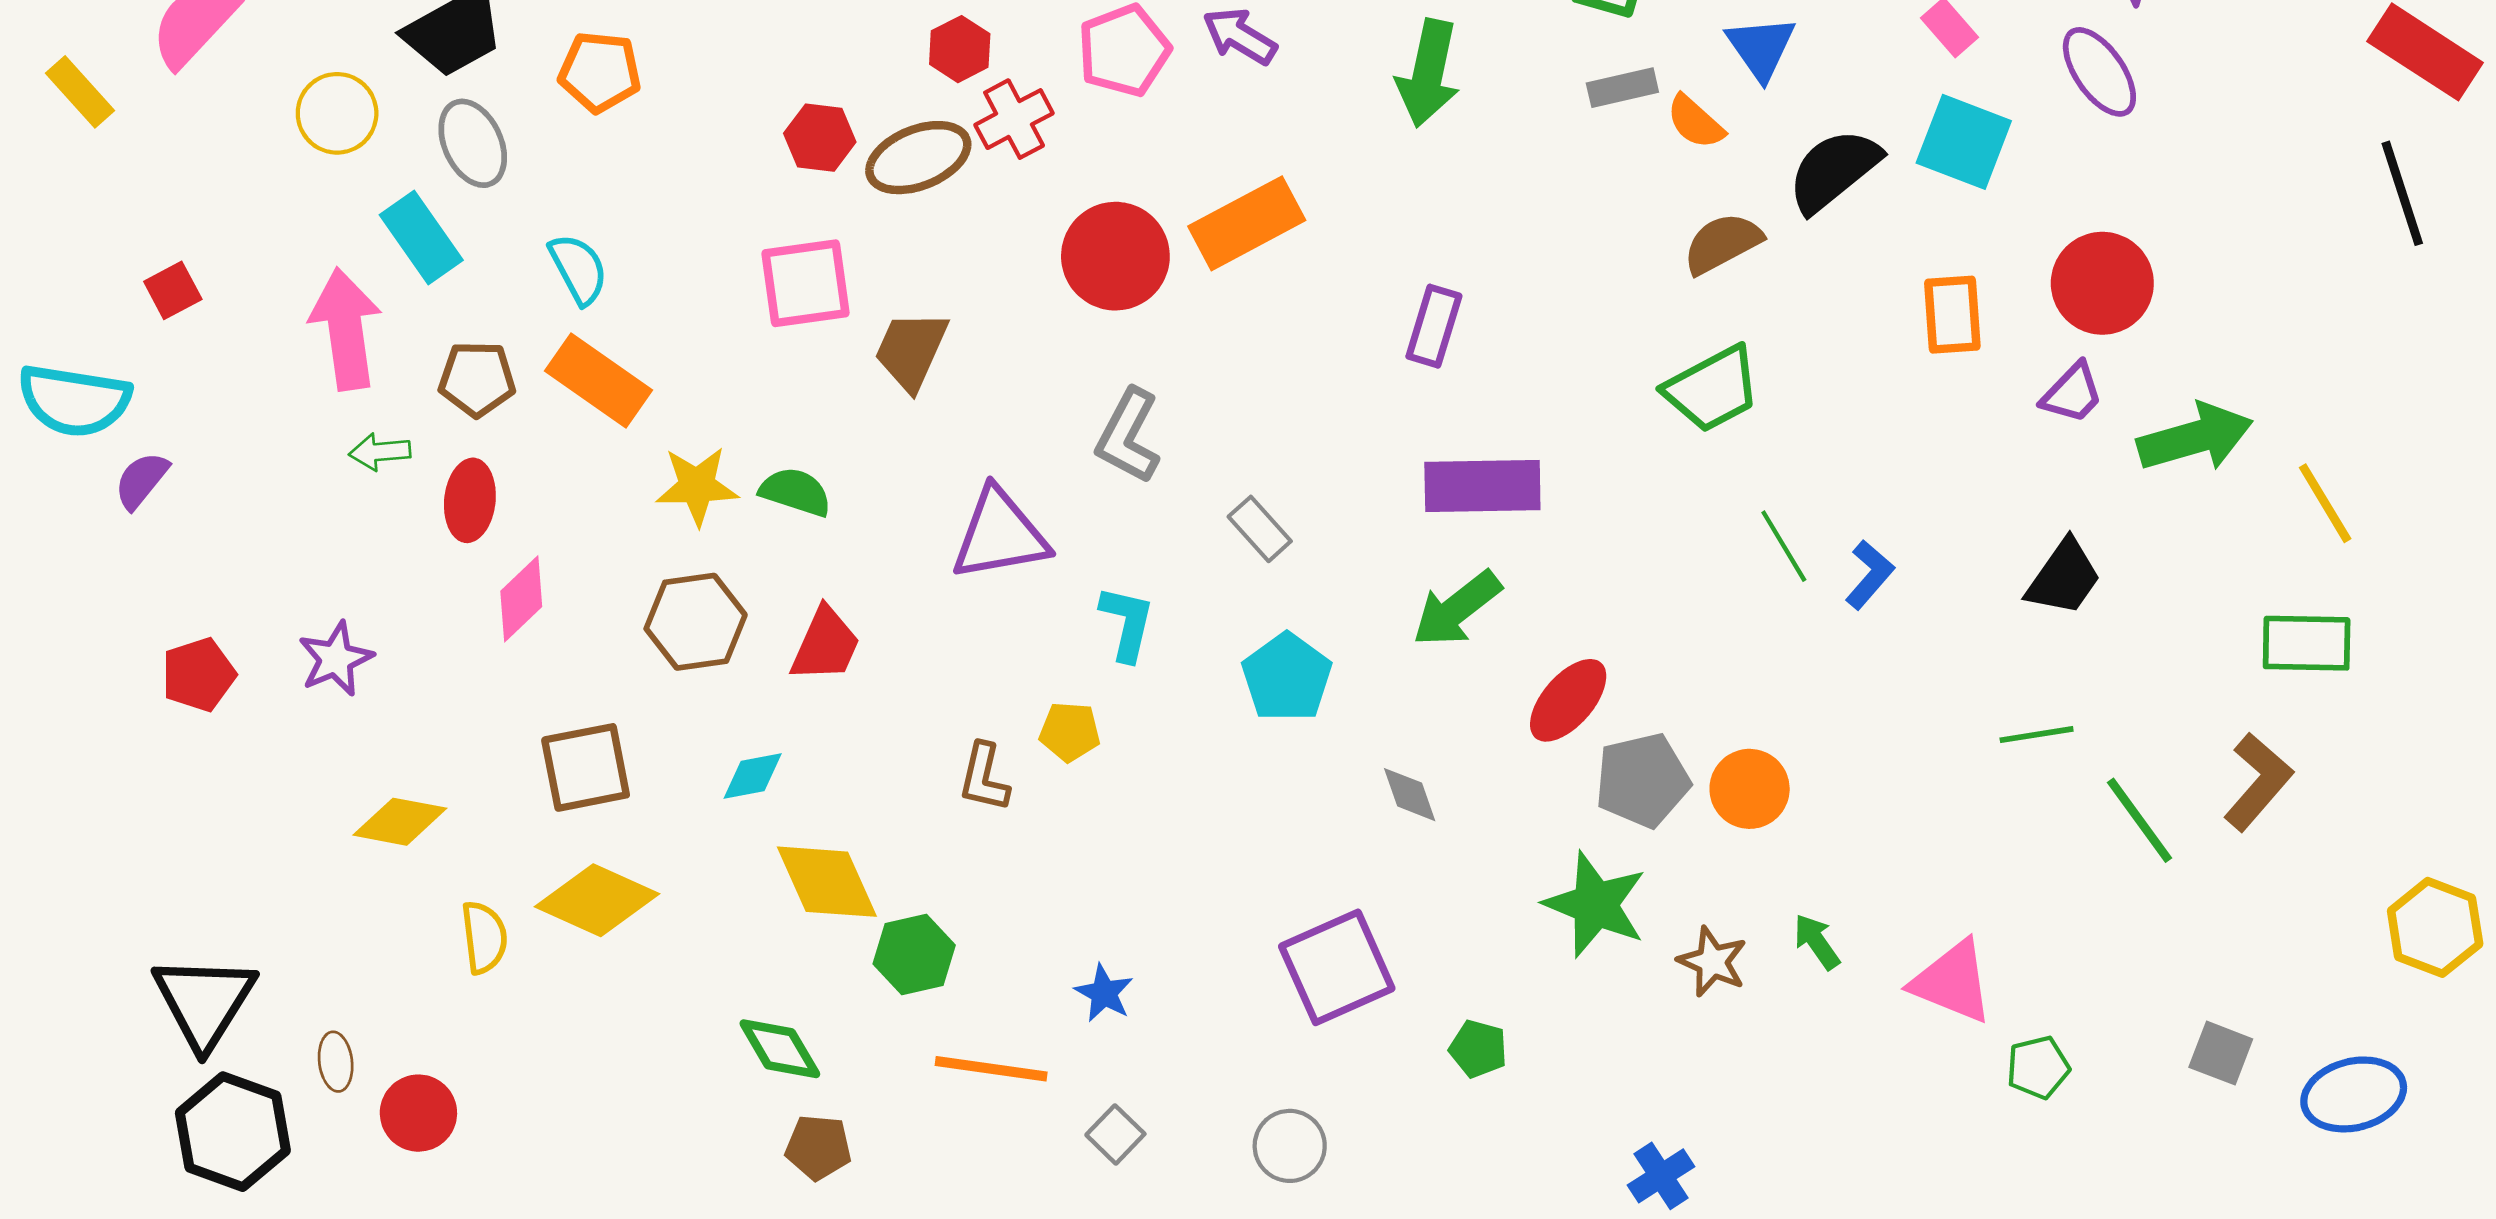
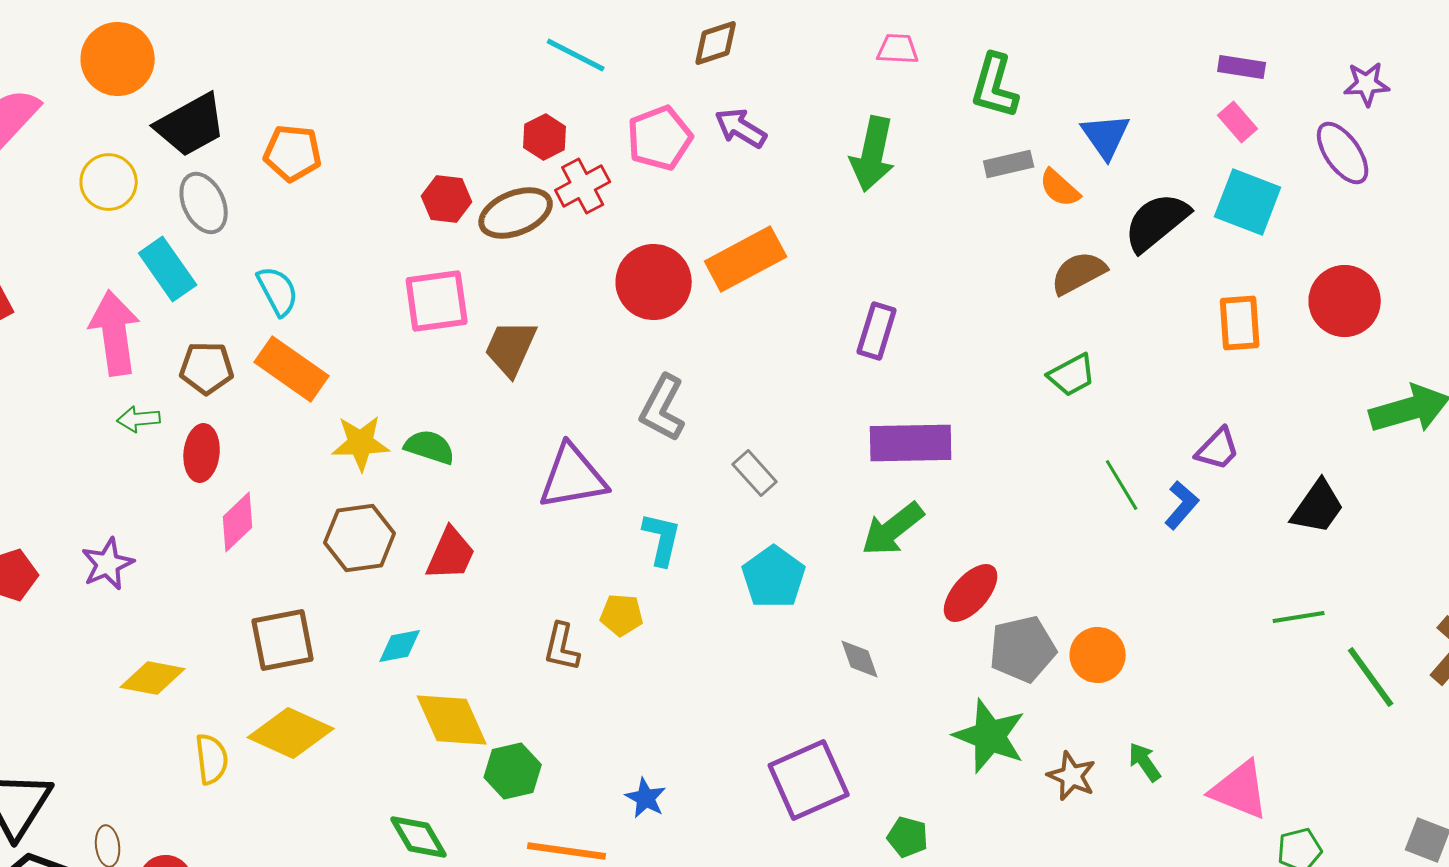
green trapezoid: (1712, 389) -> (1072, 375), size x0.7
purple trapezoid: (2072, 393) -> (1218, 449), moved

